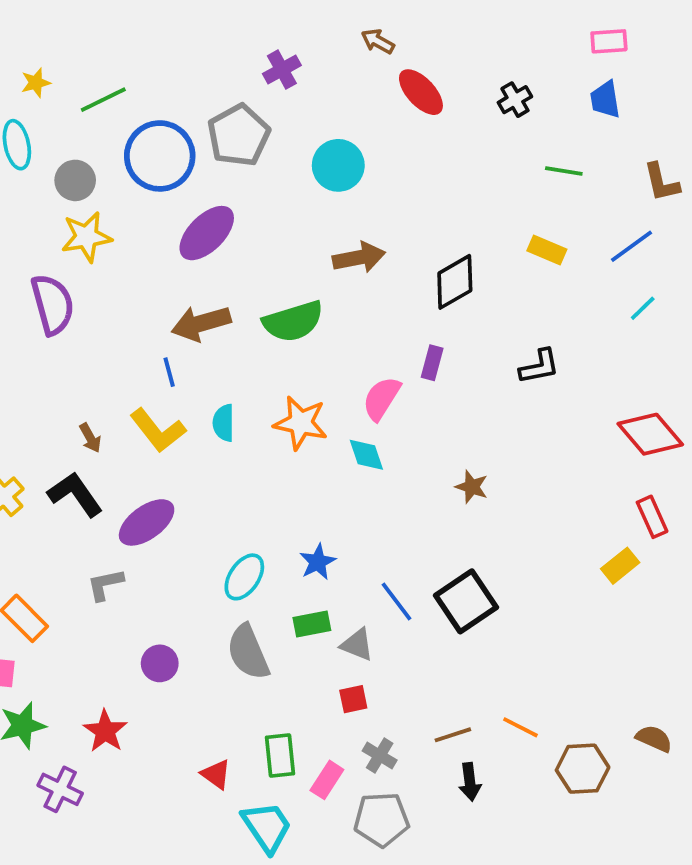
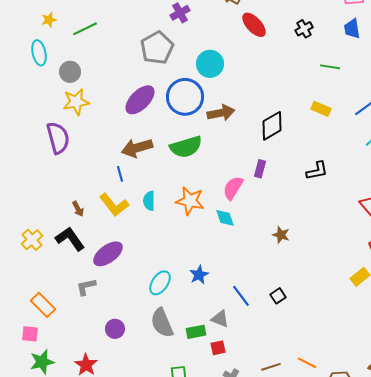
blue circle: (160, 156) -> (185, 97), moved
black square: (466, 601) -> (278, 296), size x0.5
green rectangle: (312, 624) -> (196, 332), moved

